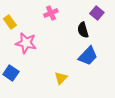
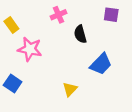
purple square: (97, 13) -> (111, 15), turned -32
black semicircle: (83, 30) -> (80, 34), moved

